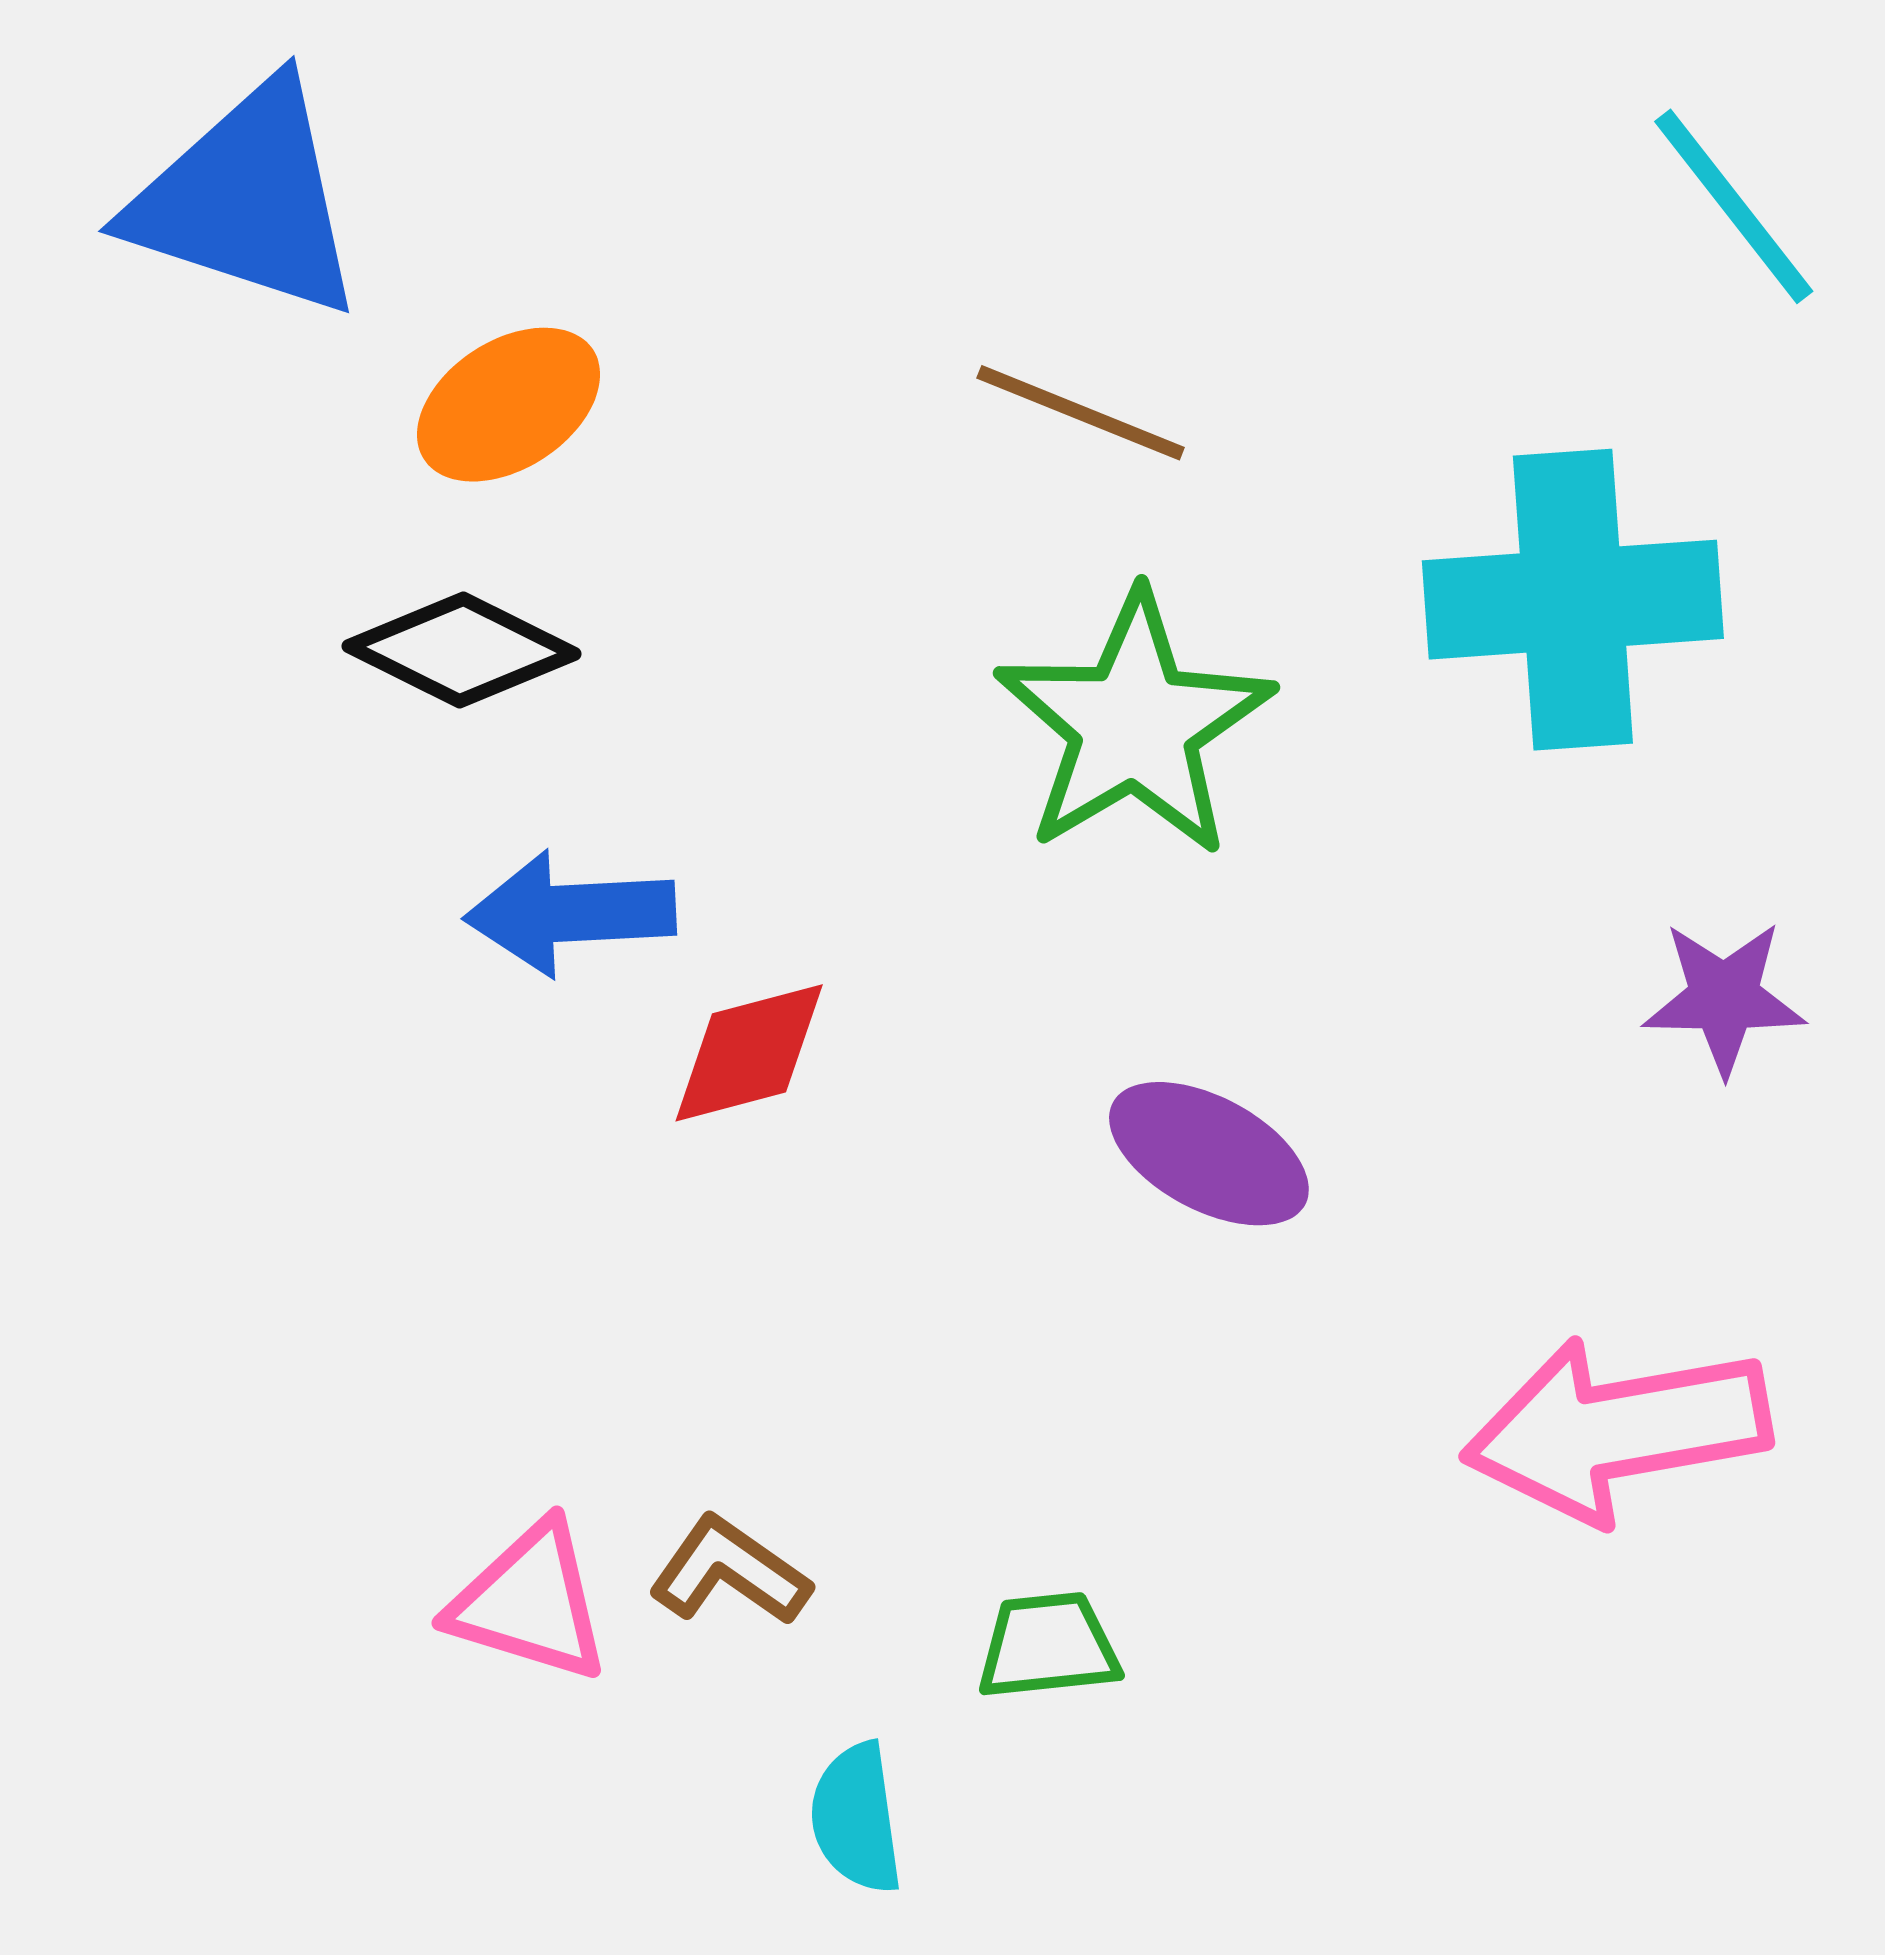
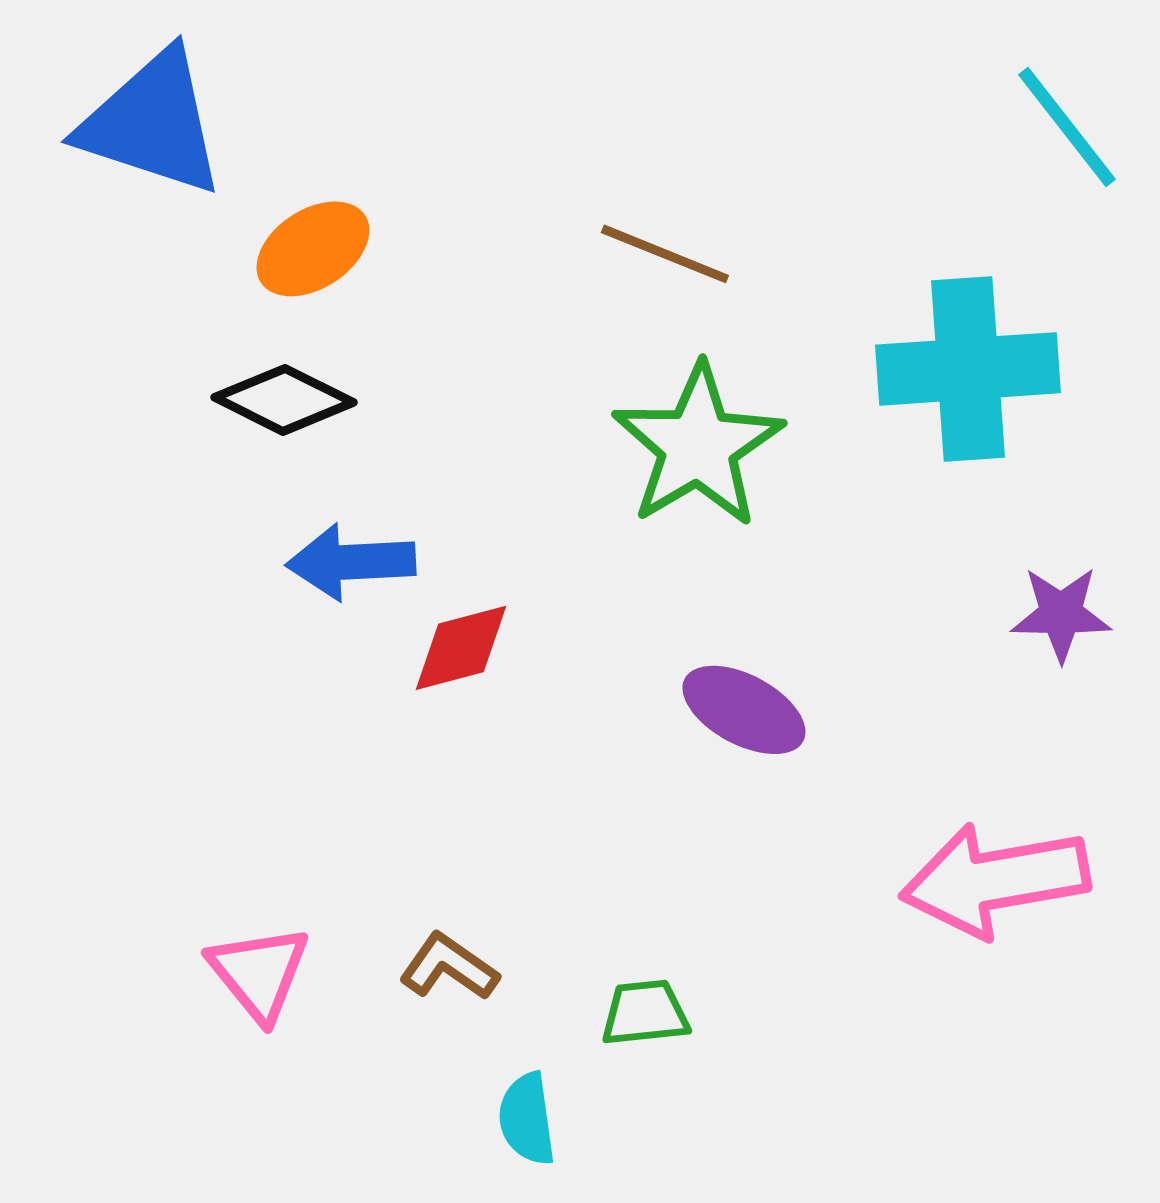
pink triangle: (530, 1602) -> (259, 973), moved, turned 34

